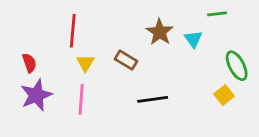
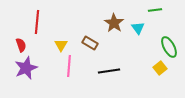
red line: (73, 31) -> (37, 22), moved
pink line: (81, 99) -> (69, 66), moved

